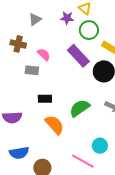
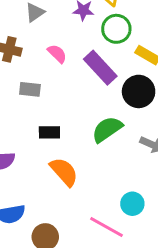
pink semicircle: (44, 54) -> (57, 54), moved
green semicircle: (80, 108) -> (107, 129), moved

